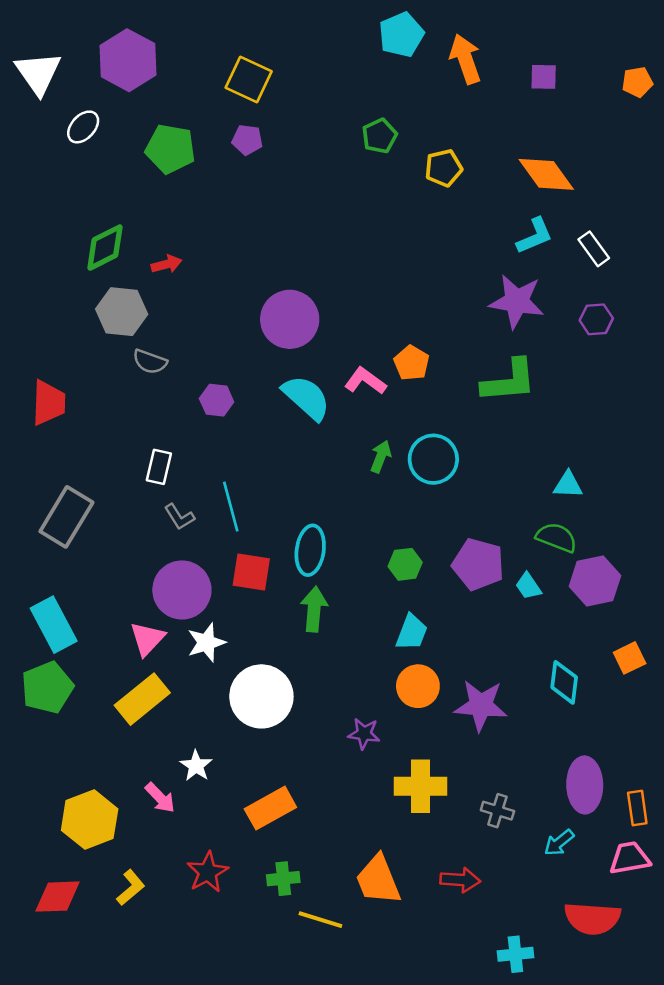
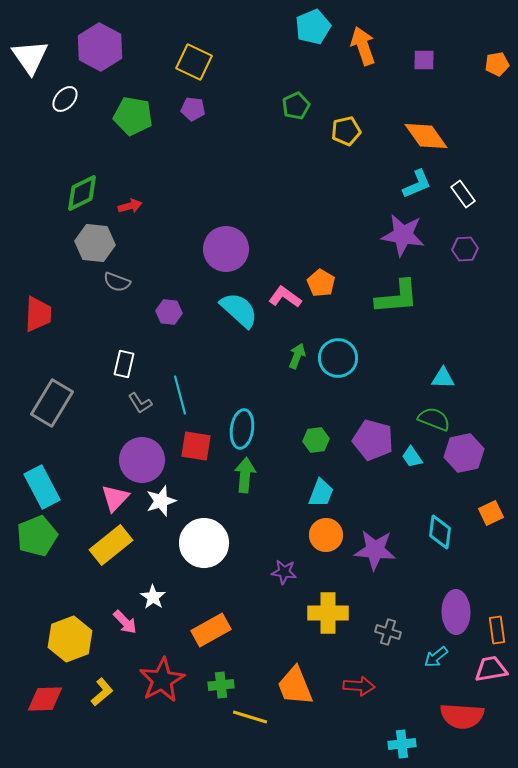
red star: (208, 872) -> (162, 680), size x1.4

